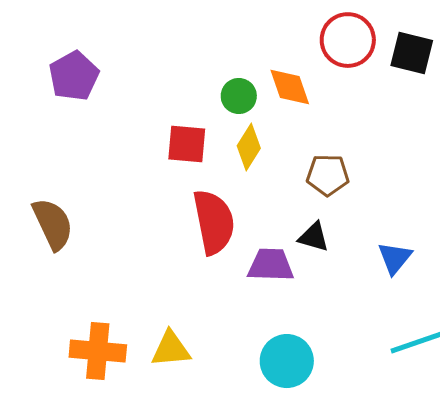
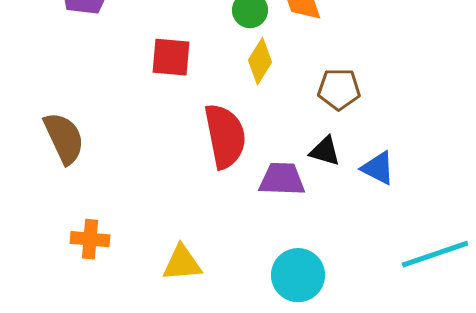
red square: (187, 144) -> (171, 57), moved
blue triangle: (395, 258) -> (378, 168), moved, turned -42
orange cross: (98, 351) -> (90, 239), moved, size x0.7

